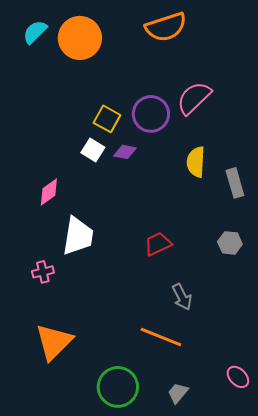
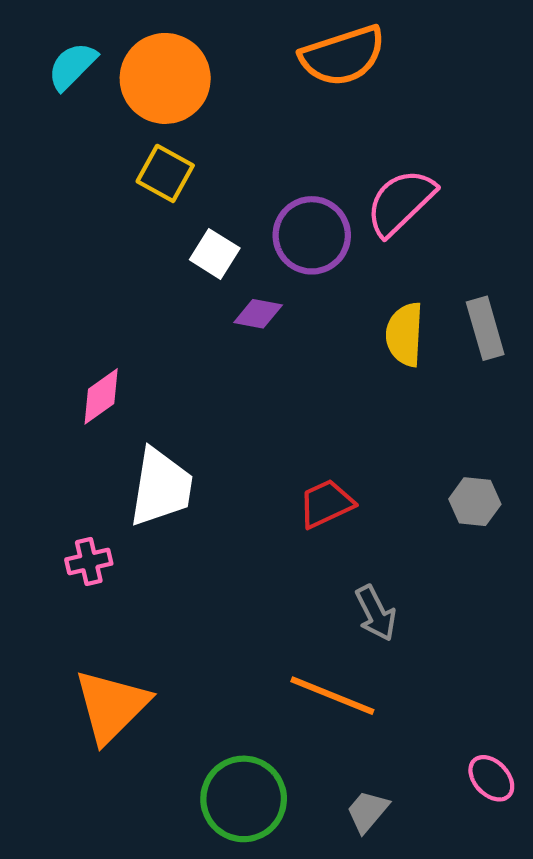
yellow square: (107, 119) -> (165, 173), moved
white square: (93, 150) -> (215, 254), moved
gray rectangle: (235, 183) -> (485, 328), moved

